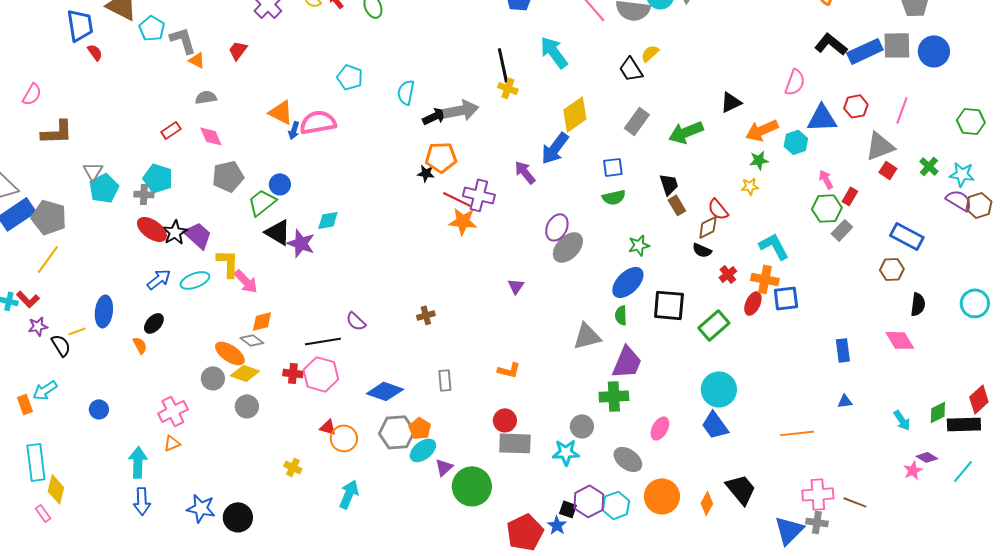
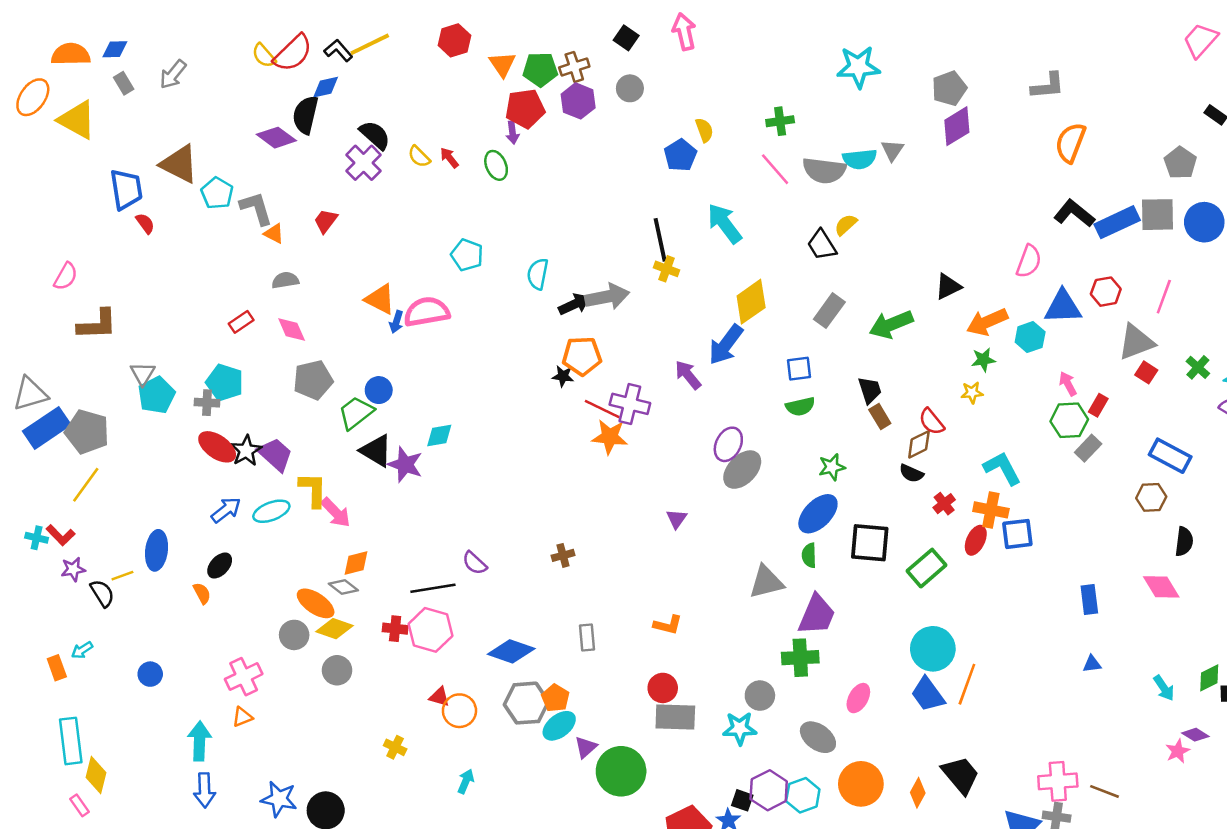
cyan arrow: (45, 390) -> (82, 650), size x0.7
orange line: (797, 433) -> (967, 684), moved, turned -64
cyan arrow: (349, 494) -> (466, 781), size x0.7

